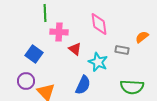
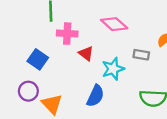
pink diamond: (99, 24) -> (114, 24), turned -40
cyan star: (98, 62) -> (113, 69), turned 30

